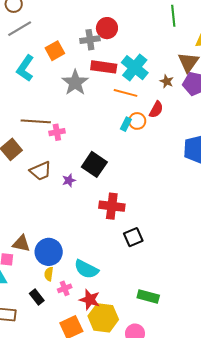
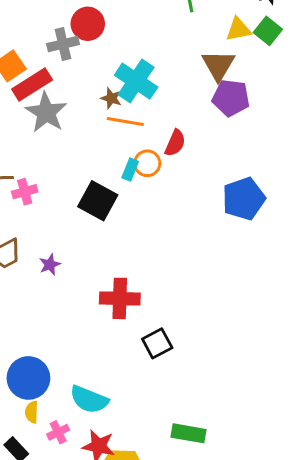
red rectangle: (104, 67) -> (32, 85), moved, turned -35
brown star: (167, 81) -> (111, 98), moved
black square: (94, 164) -> (98, 201), moved

